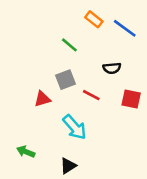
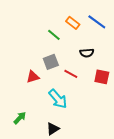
orange rectangle: (94, 19) -> (73, 23), moved
green arrow: (26, 152) -> (20, 118), turned 112

